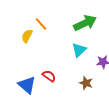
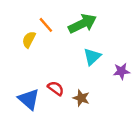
green arrow: (85, 23) -> (82, 24), moved
brown star: (86, 83) -> (81, 98), moved

